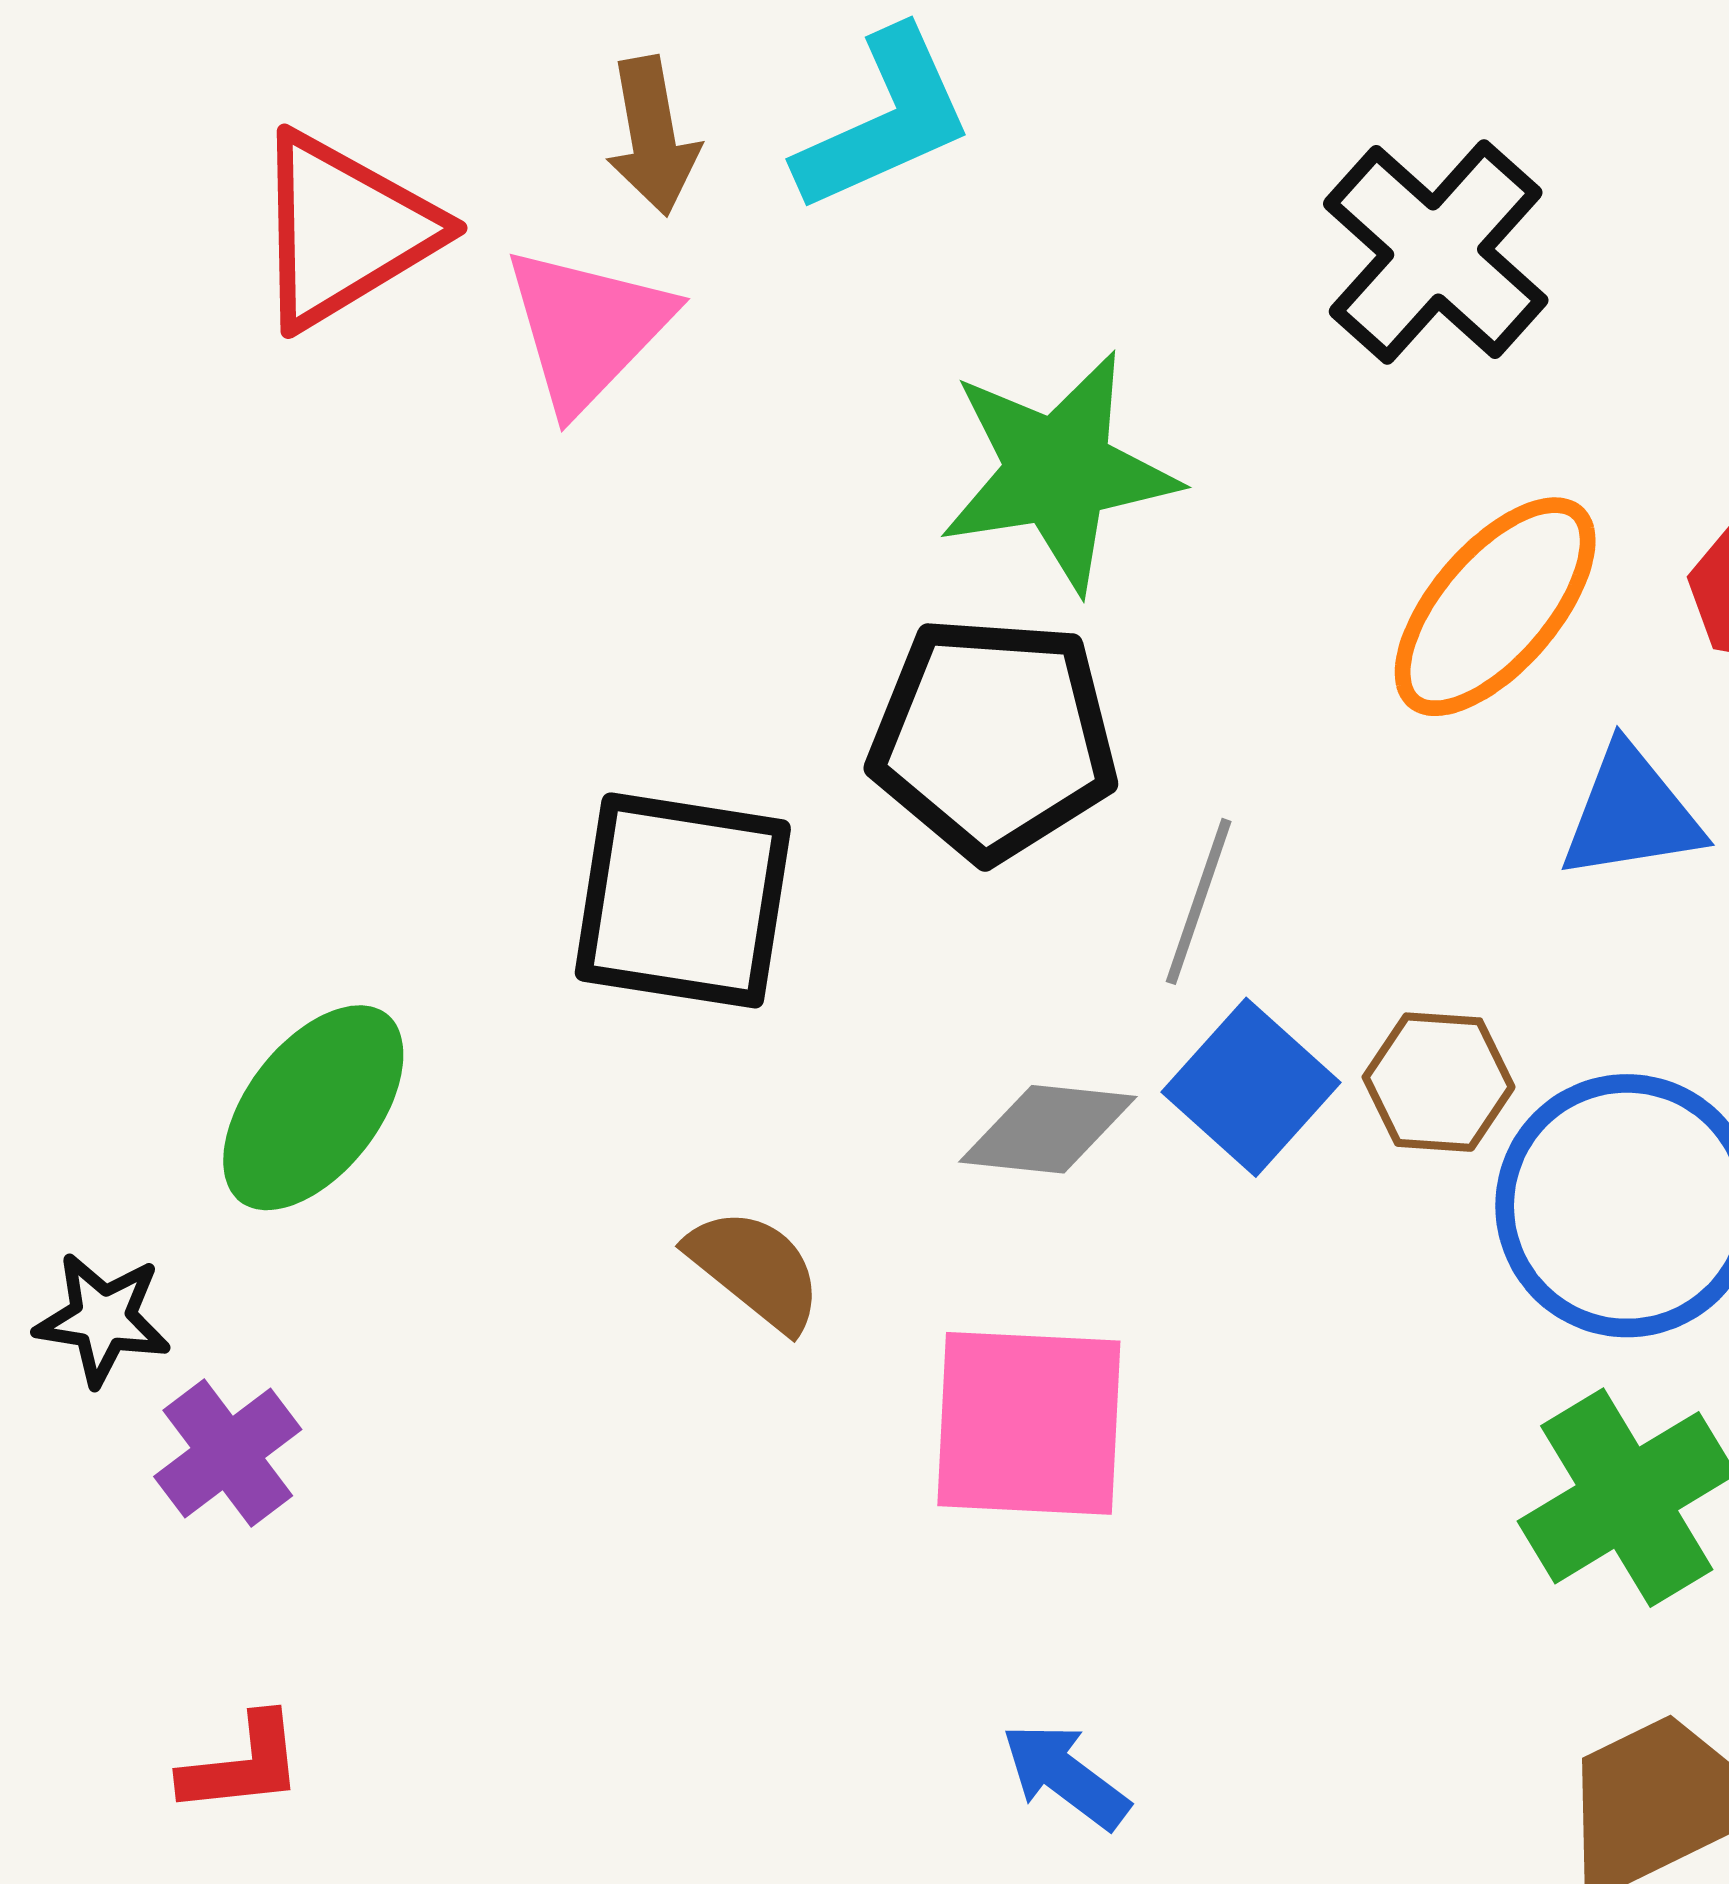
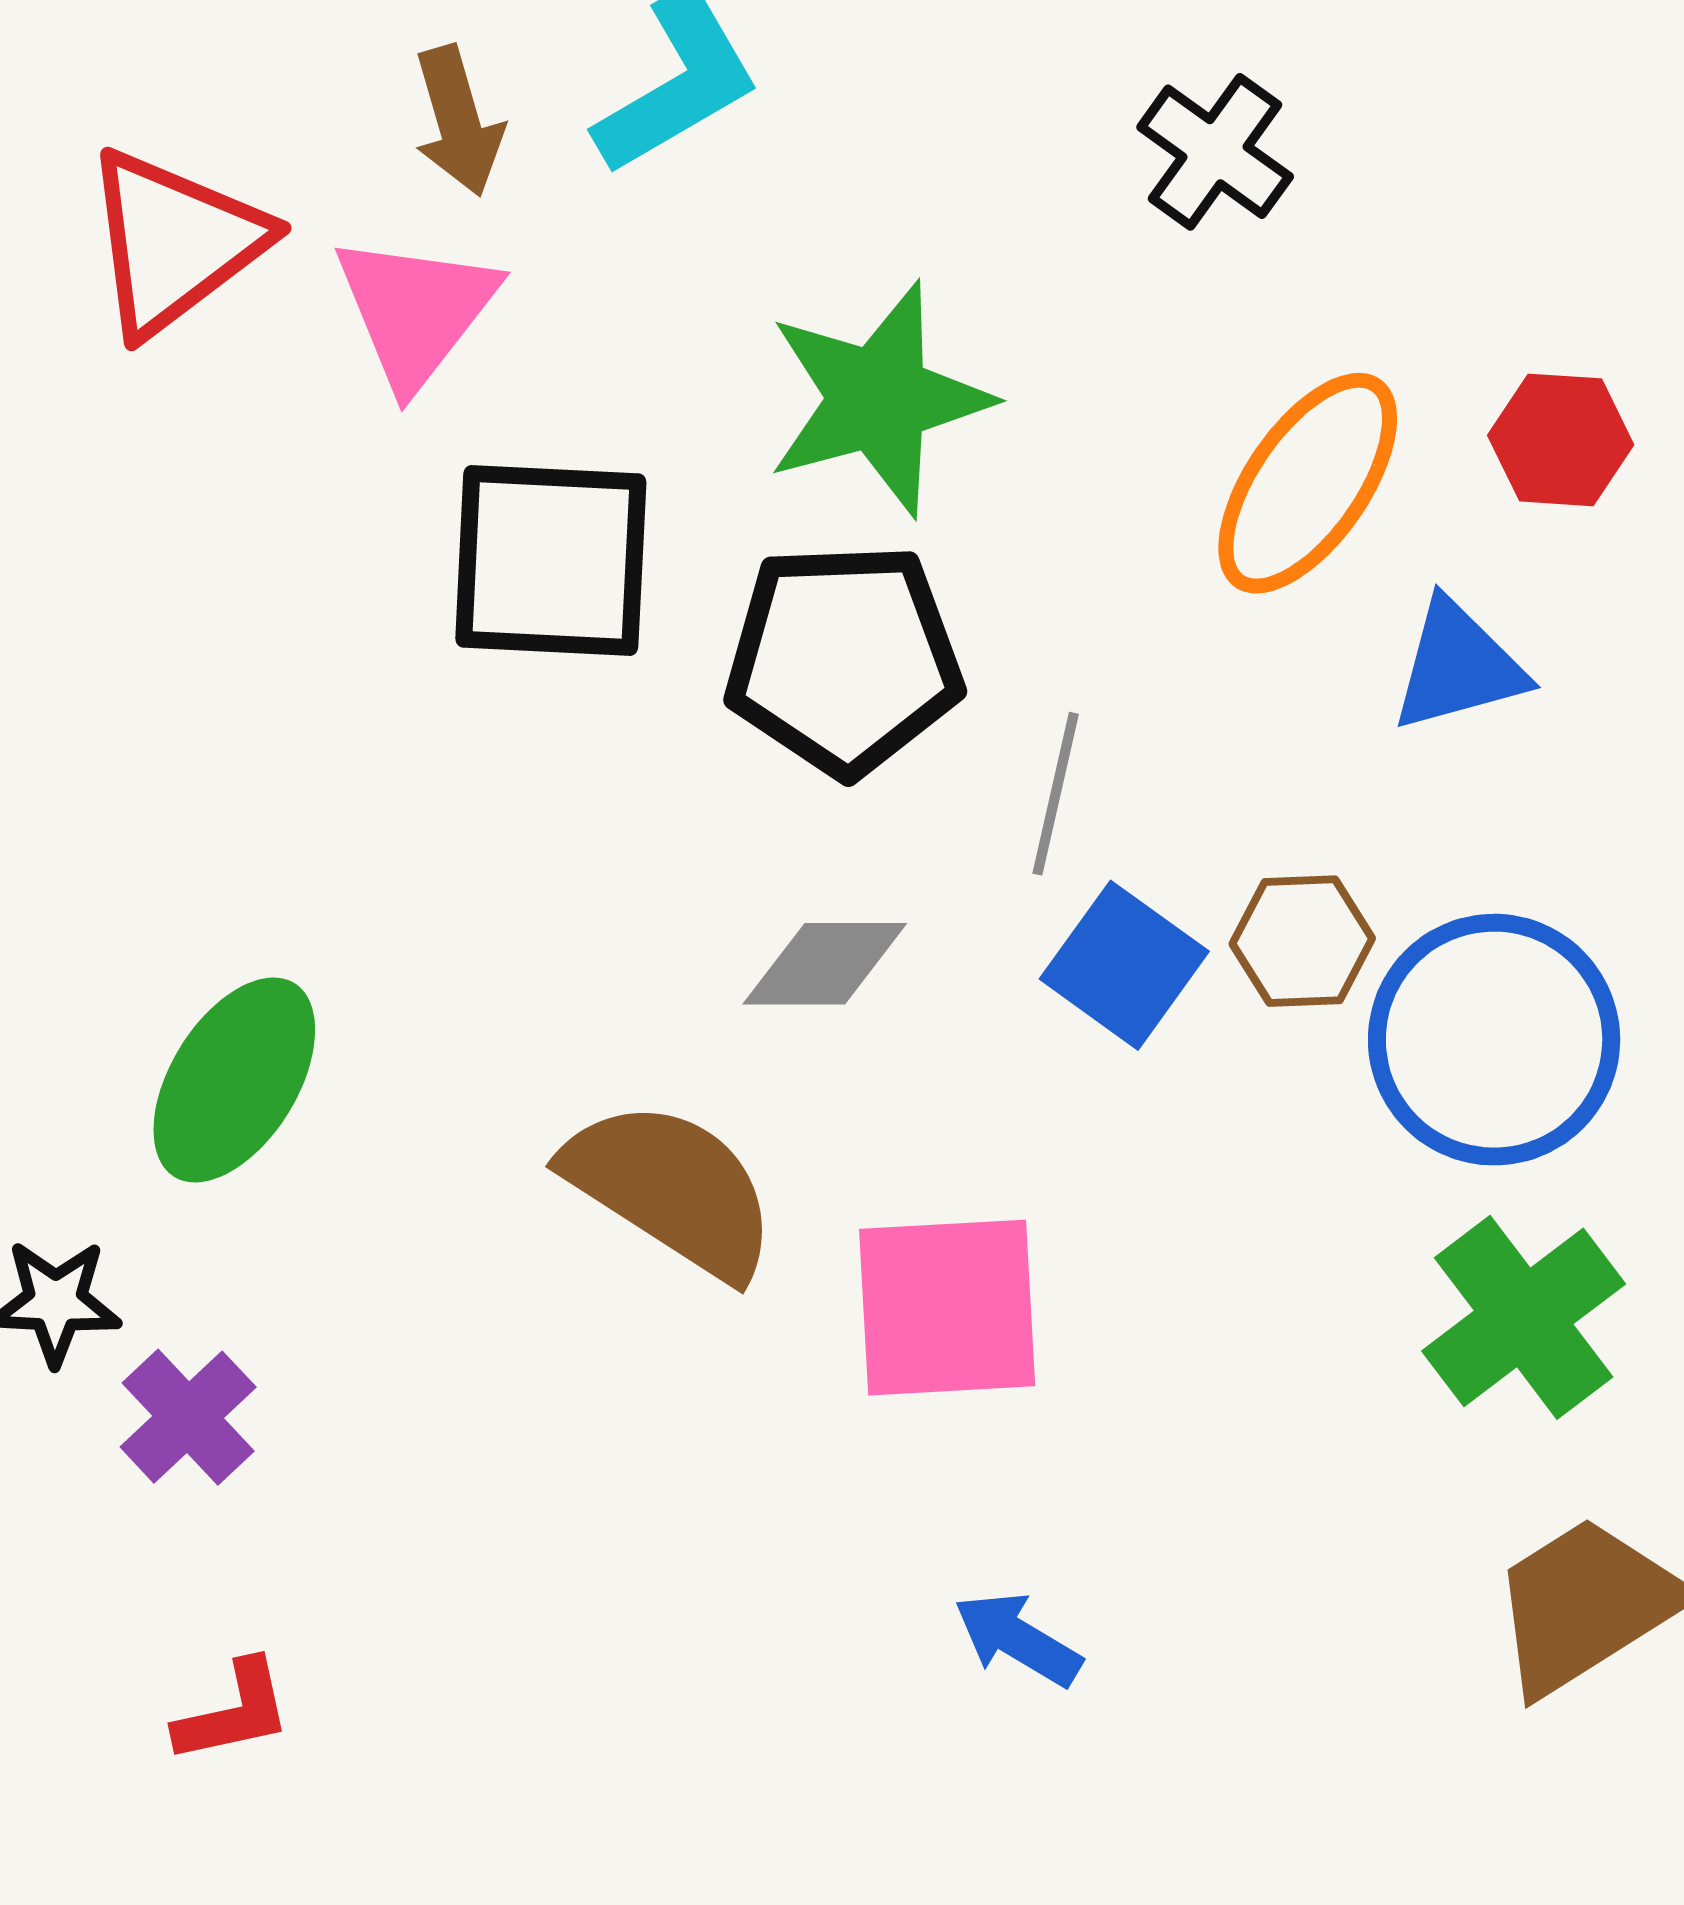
black cross: (1436, 252) -> (1215, 152), size x0.7
black square: (683, 900) -> (551, 561), moved
gray diamond: (1048, 1129) -> (825, 964), moved
brown semicircle: (755, 1269) -> (671, 1189), size x1.6

